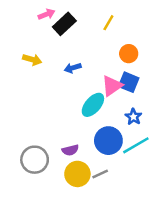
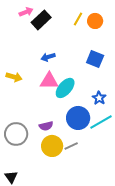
orange circle: (129, 54) -> (95, 21), moved
yellow arrow: (32, 60) -> (14, 77), moved
blue square: (129, 82) -> (95, 59), moved
pink triangle: (112, 86) -> (49, 81), moved, turned 36

